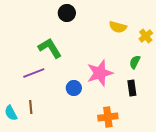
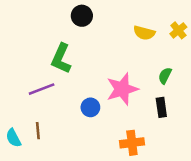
yellow cross: (146, 36) -> (178, 30), moved
green L-shape: (50, 48) -> (61, 59), turned -125

